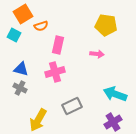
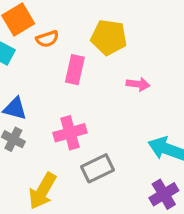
yellow pentagon: (106, 25) -> (109, 37), moved
pink cross: (55, 72) -> (70, 133), moved

